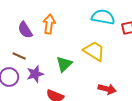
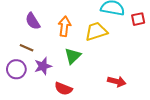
orange arrow: (49, 24) -> (64, 26), moved
yellow trapezoid: (94, 51) -> (96, 31), moved, turned -50

